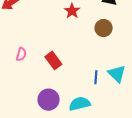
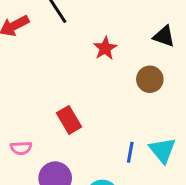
pink semicircle: (21, 54) -> (21, 148), moved, turned 64

